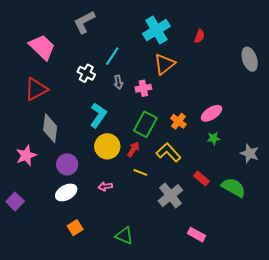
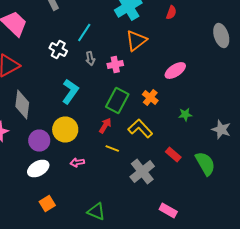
pink ellipse: (212, 113) -> (175, 70), moved
yellow circle: (107, 146) -> (65, 130), moved
green semicircle: (234, 187) -> (205, 164), turned 30

